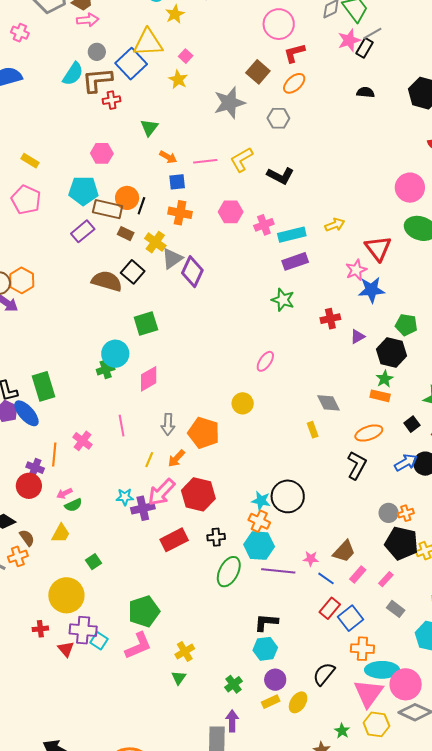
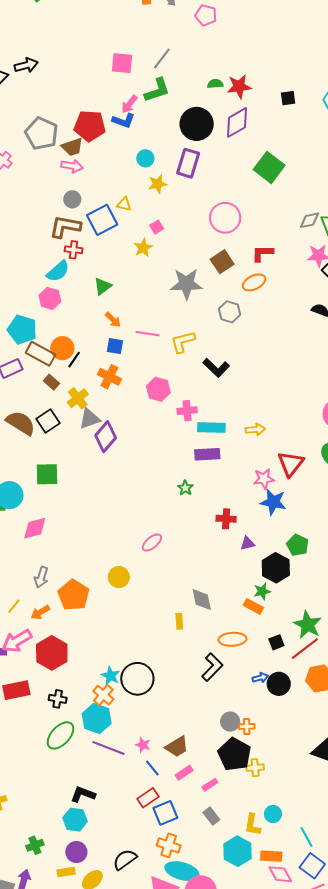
pink circle: (279, 24) -> (225, 218), moved
yellow triangle: (148, 43) -> (124, 204), size x0.5
cyan semicircle: (73, 74) -> (58, 271), moved
green star: (283, 300) -> (185, 488), size x0.7
blue arrow: (406, 463) -> (260, 678), size x0.7

